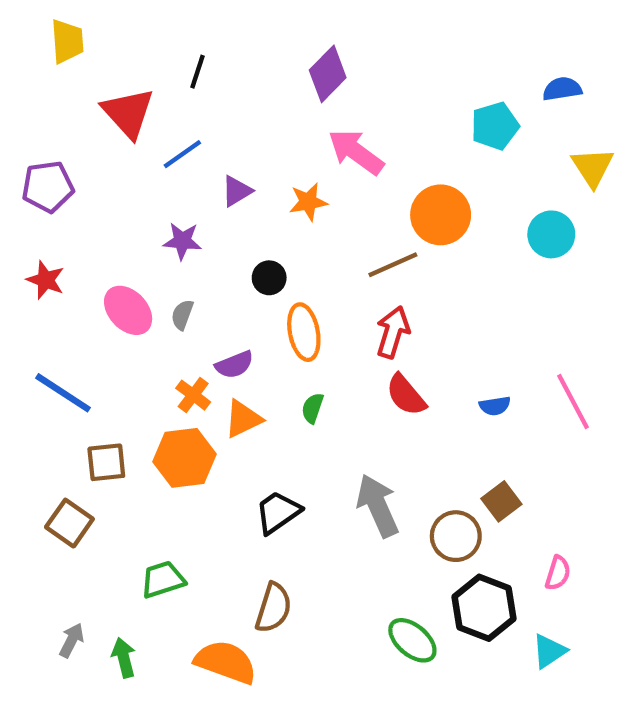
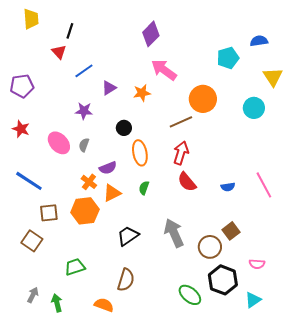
black line: (198, 72) -> (70, 31), moved
red triangle: (128, 113) -> (59, 52), size x0.6
pink semicircle: (558, 573) -> (257, 264), turned 77
orange semicircle: (226, 662) -> (104, 305), size x0.7

